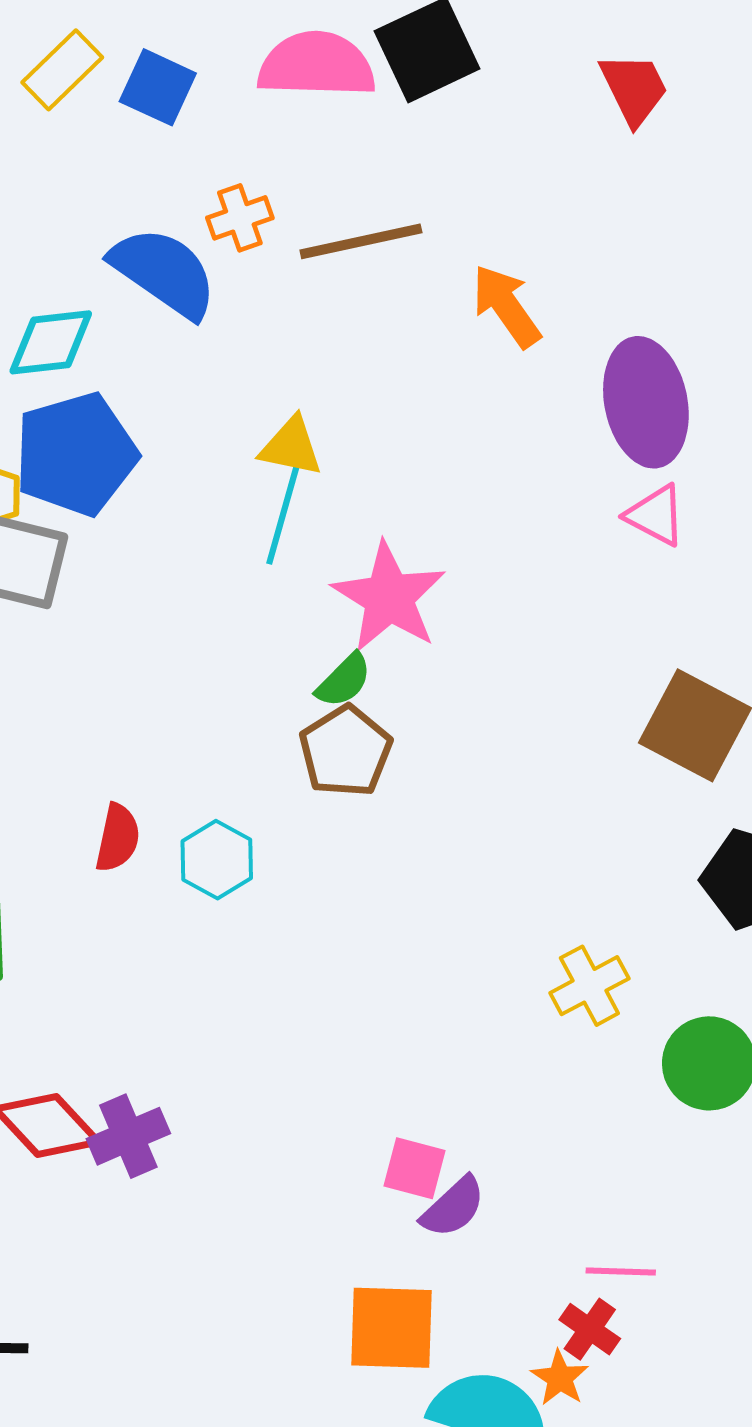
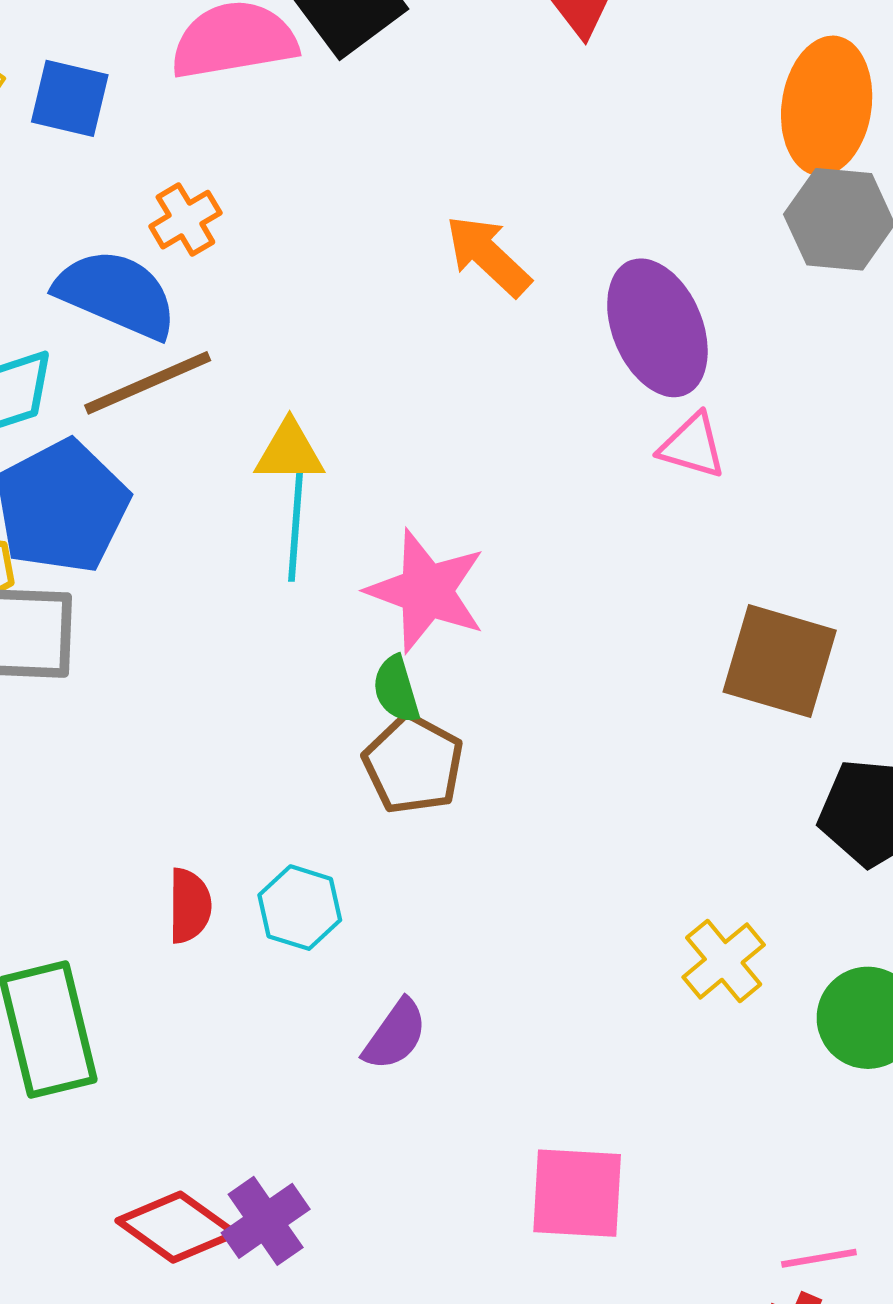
brown line: (361, 241) -> (148, 383), moved
green semicircle: (344, 680) -> (396, 689), turned 130
pink square: (415, 1168) -> (577, 1193), size x1.5
purple semicircle: (453, 1207) -> (395, 1035), moved

